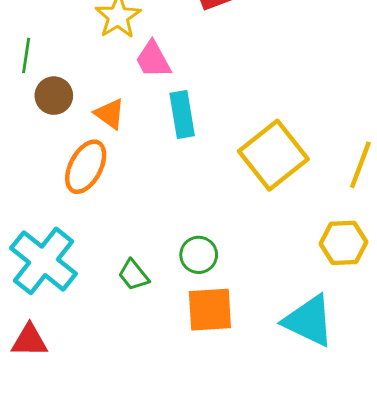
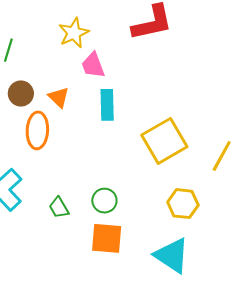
brown circle: (54, 96) -> (21, 93), moved
orange ellipse: (86, 167) -> (37, 130), turned -33
yellow hexagon: (343, 243) -> (183, 204), moved

